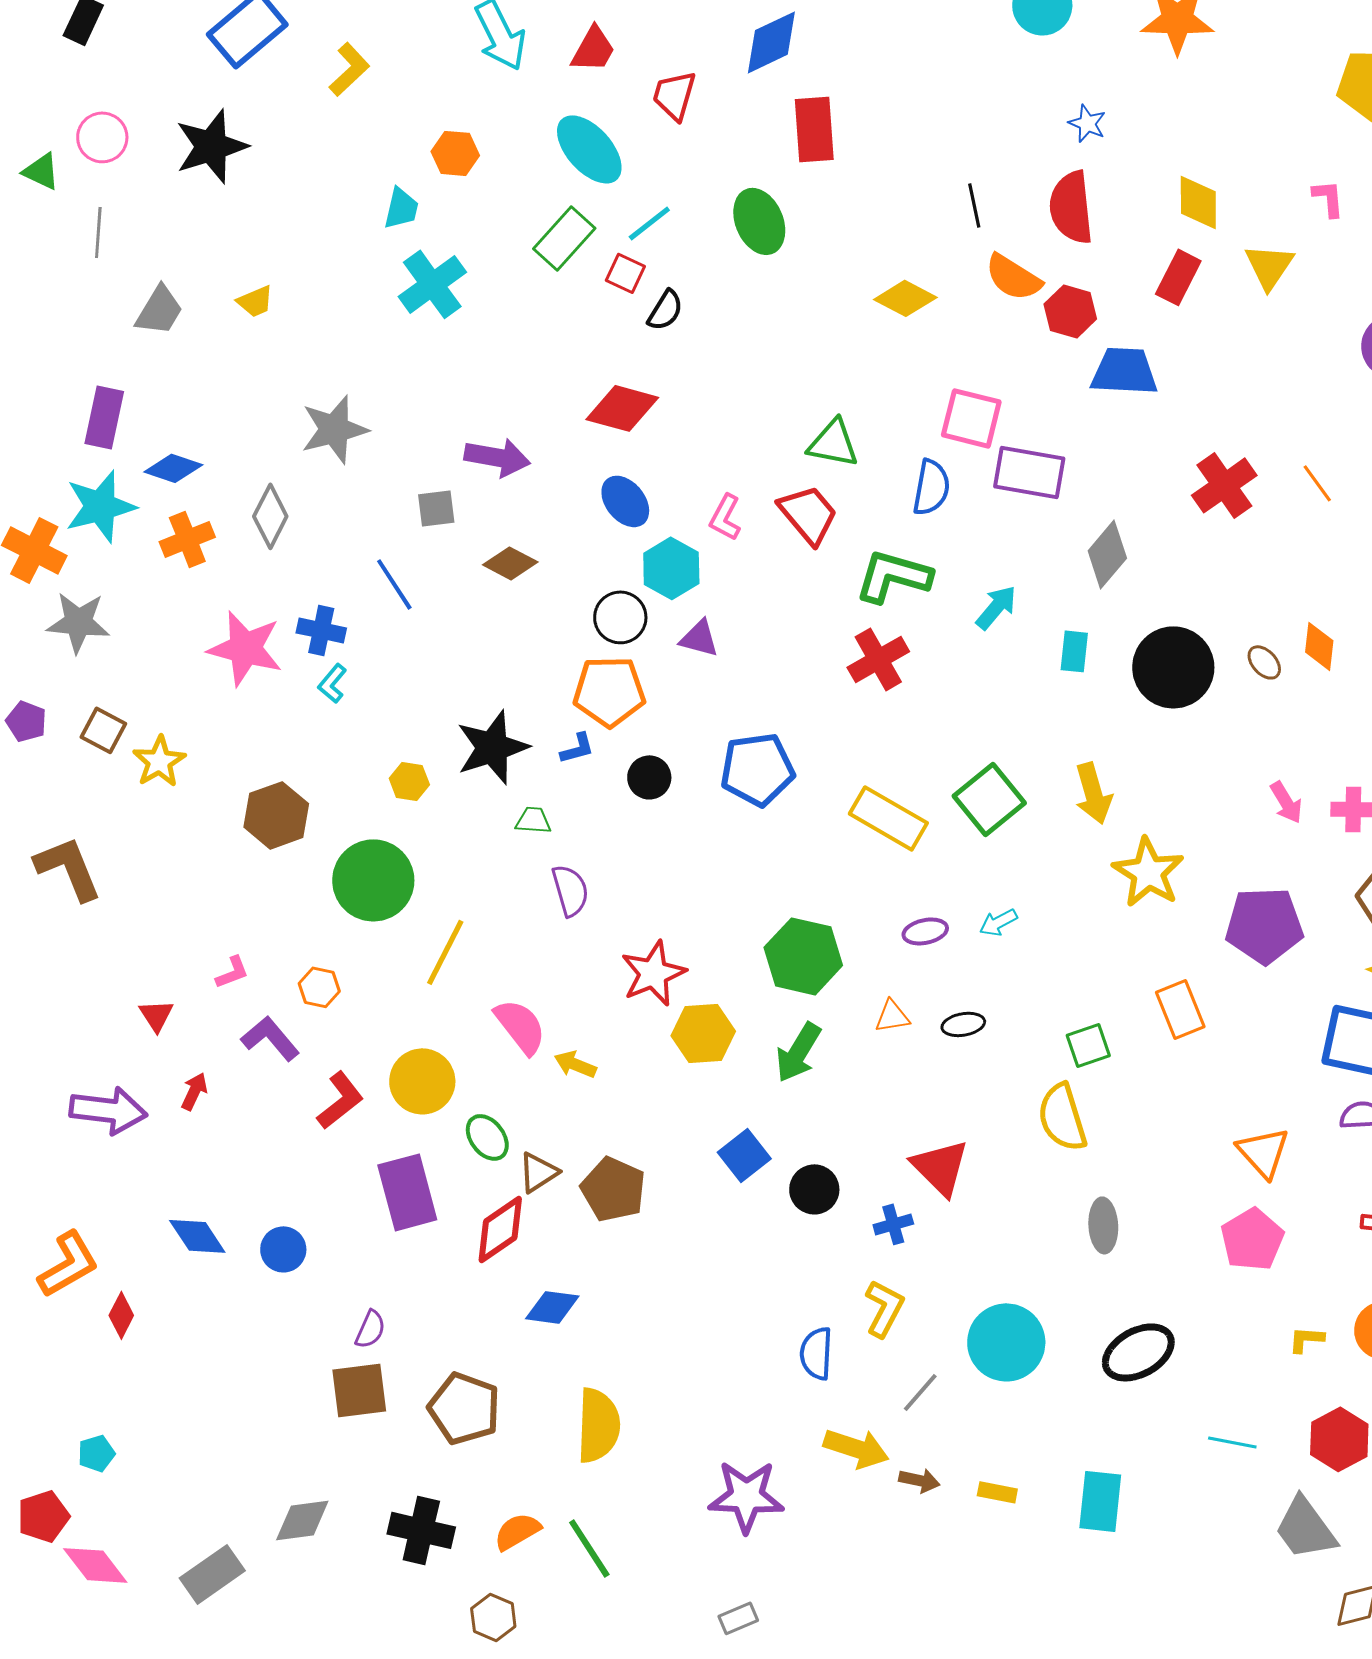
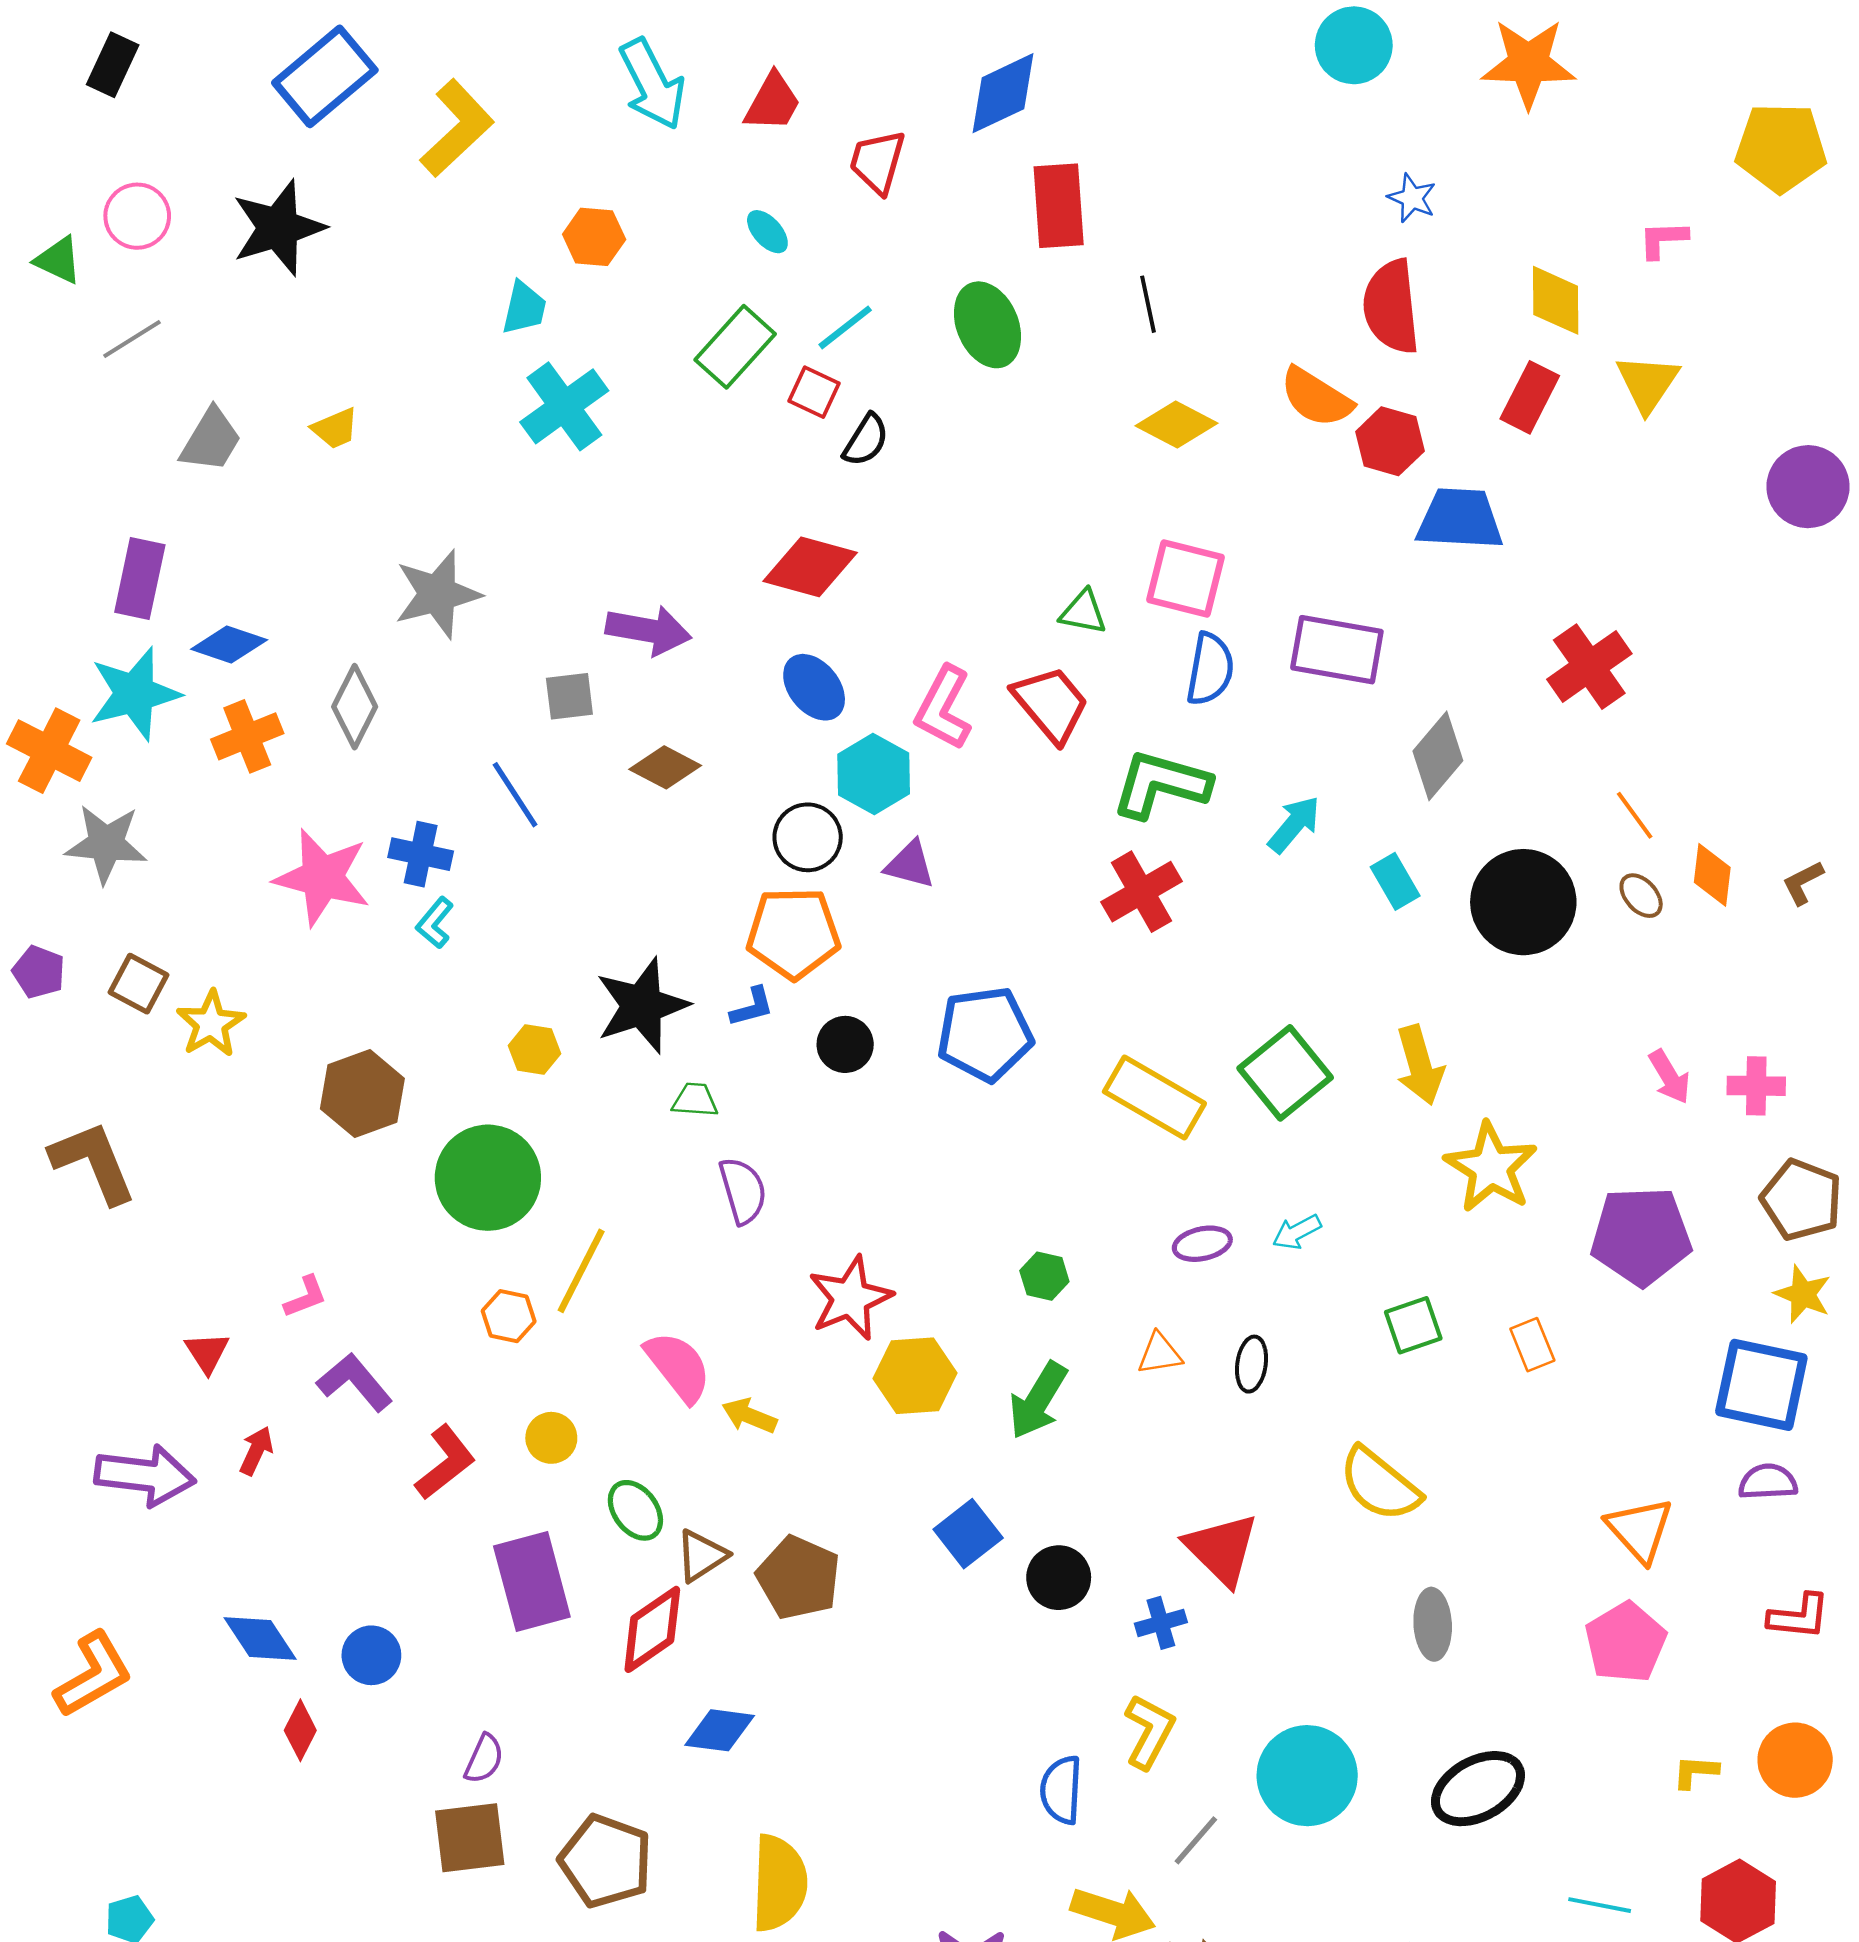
yellow L-shape: (349, 69) -> (457, 128), size x1.4
cyan ellipse: (589, 149) -> (767, 232), size x0.5
pink L-shape: (1328, 198) -> (1663, 239), moved, turned -87
black line: (974, 205) -> (1148, 304), moved
gray line: (98, 232) -> (132, 339), turned 54
pink square: (971, 418) -> (1185, 579), moved
green triangle: (833, 443) -> (1083, 612), size x0.7
orange line: (1317, 483) -> (1635, 815), moved
pink L-shape: (725, 517) -> (943, 708), size x1.4
cyan rectangle: (1074, 651) -> (1395, 881), turned -36
green hexagon: (803, 956) -> (1044, 1276), size x0.5
orange hexagon: (319, 987) -> (509, 1316), moved
orange rectangle: (1180, 1009) -> (1532, 1345), size x0.7
black ellipse: (963, 1024) -> (1251, 1364), turned -72
green square: (1088, 1045) -> (1413, 1325), moved
yellow circle: (422, 1081) -> (551, 1438), size x0.6
yellow semicircle: (1062, 1117) -> (1380, 1484), turned -34
red diamond: (121, 1315) -> (300, 1730), moved

